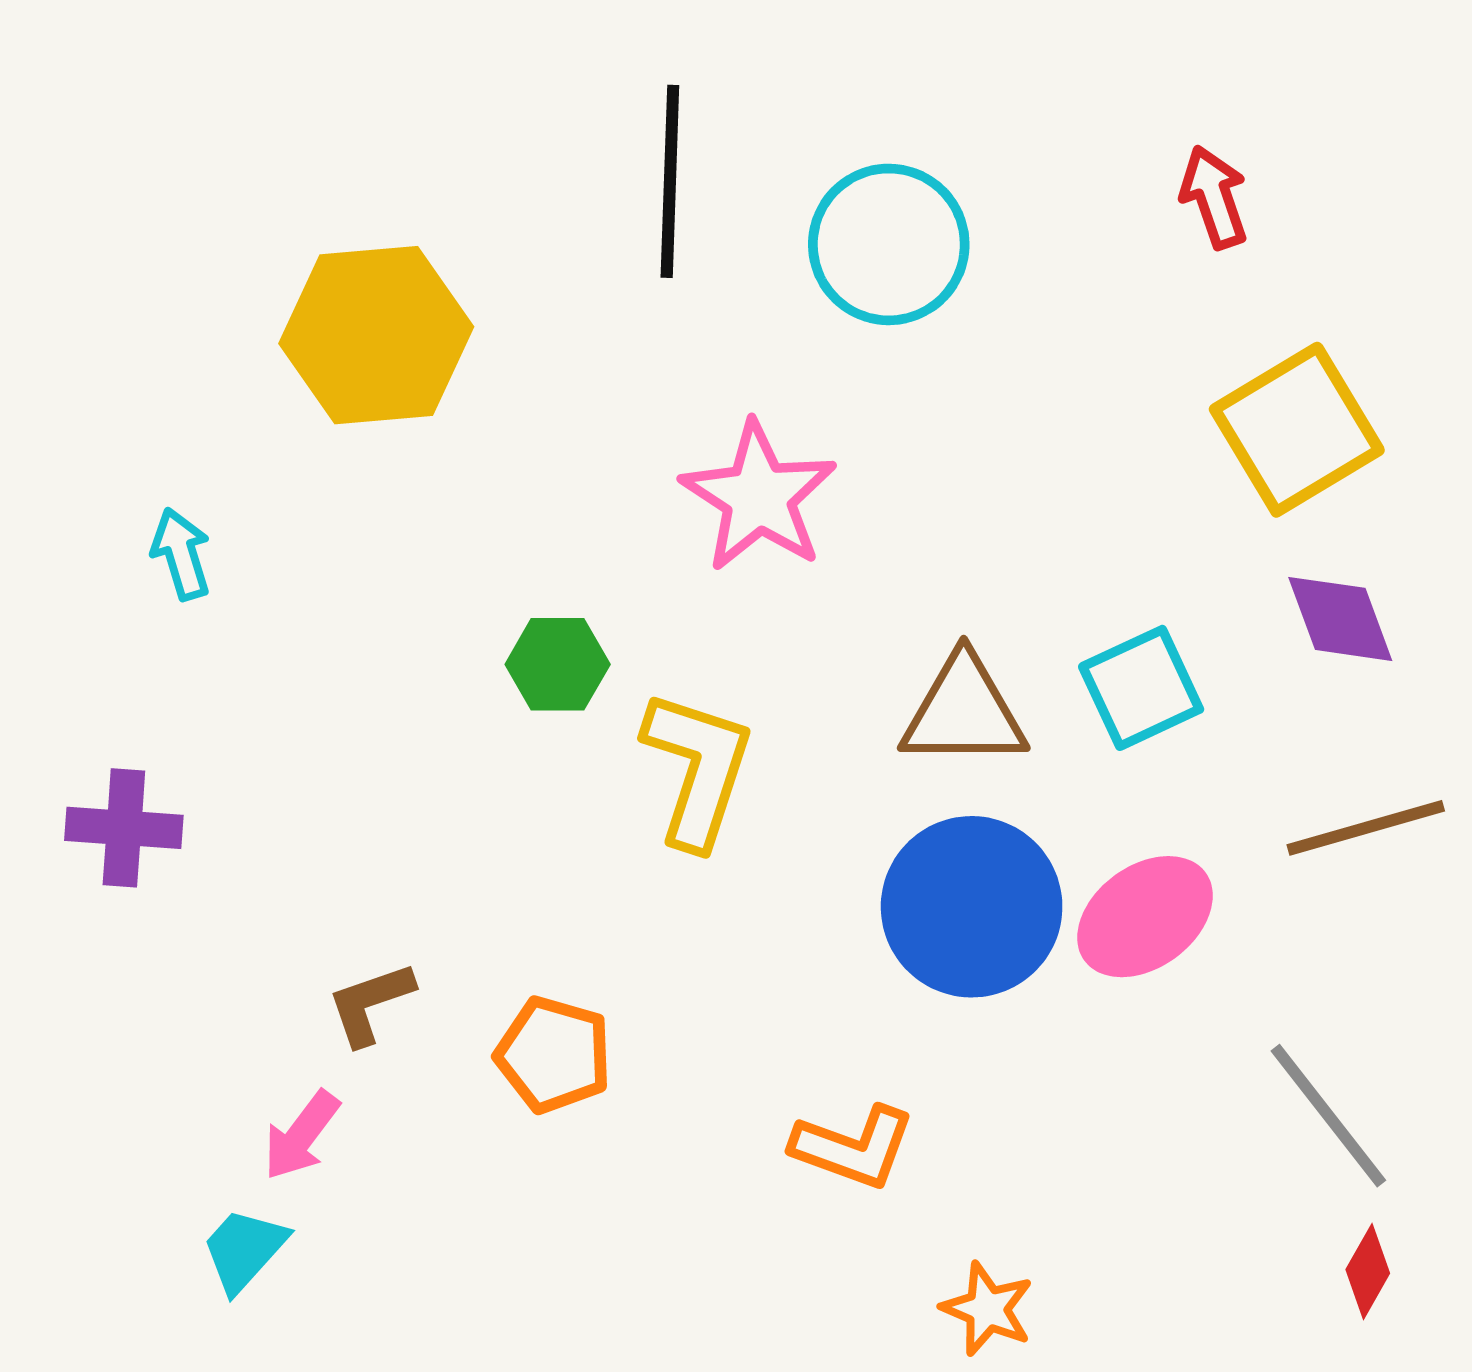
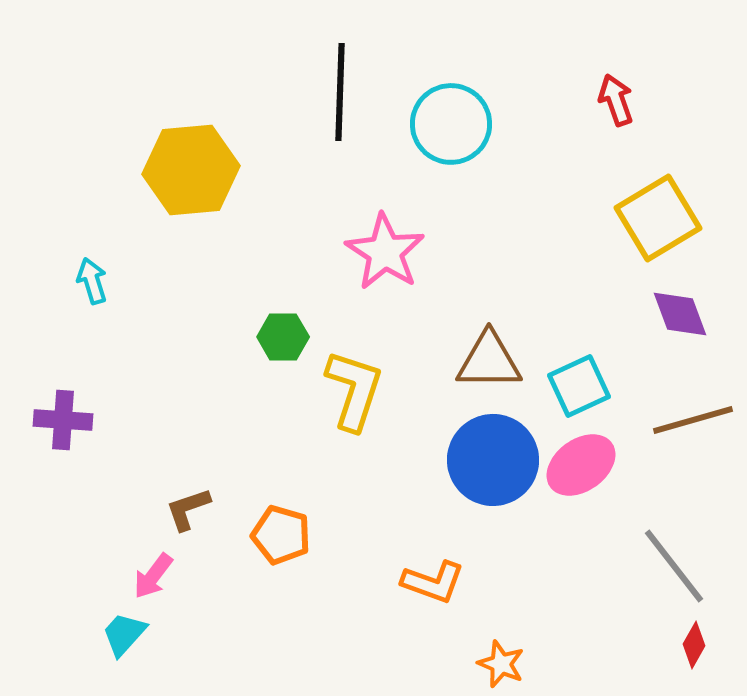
cyan square: (1141, 688) -> (579, 386), moved

